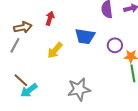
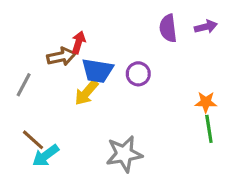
brown arrow: (23, 27) -> (61, 57), moved
blue trapezoid: (85, 36) -> (97, 71), moved
purple circle: (115, 45) -> (138, 74), moved

